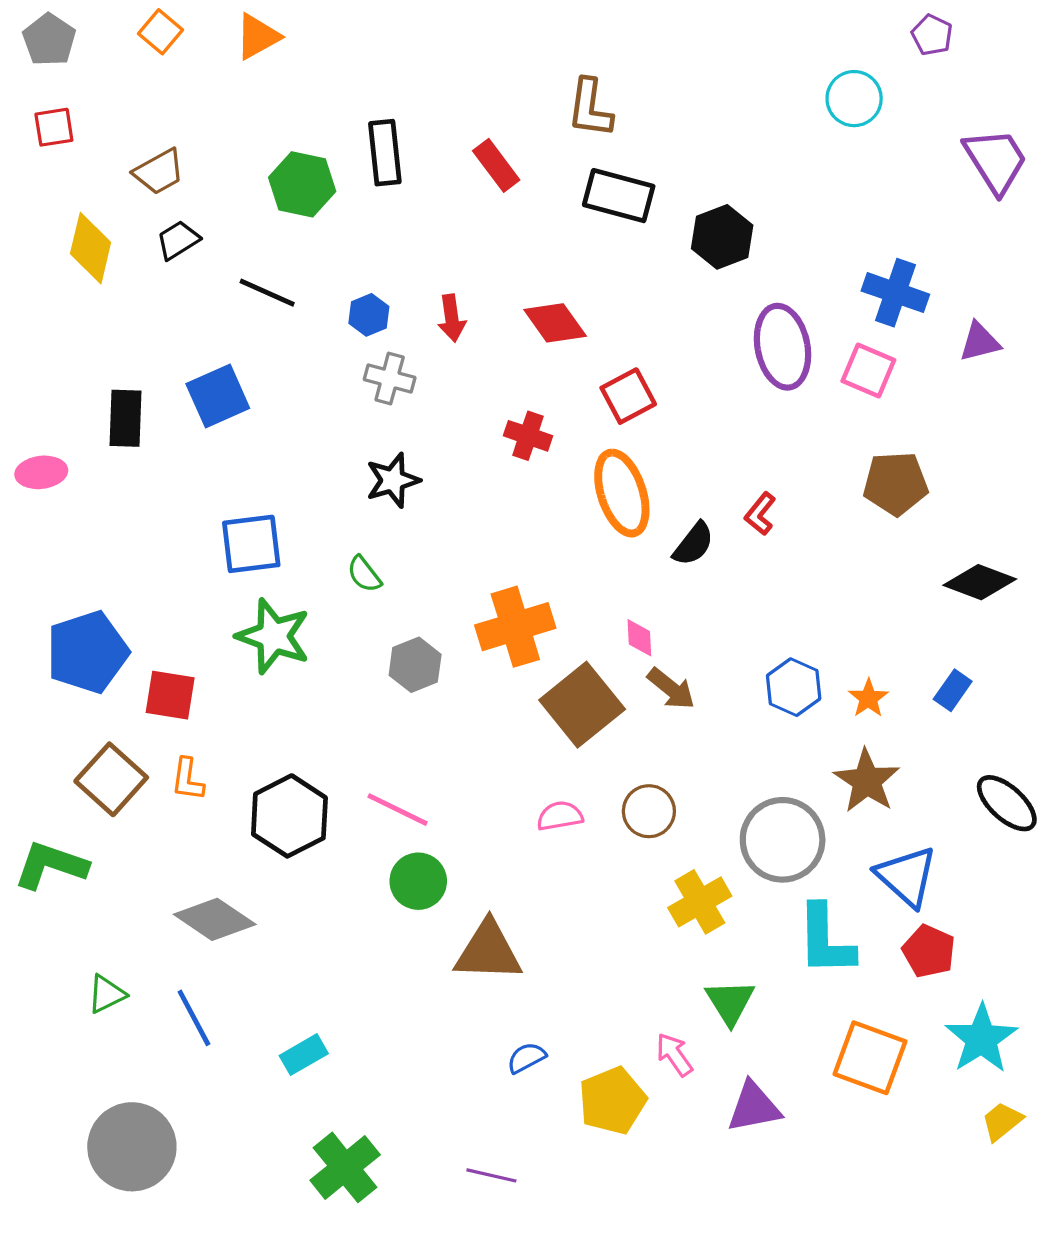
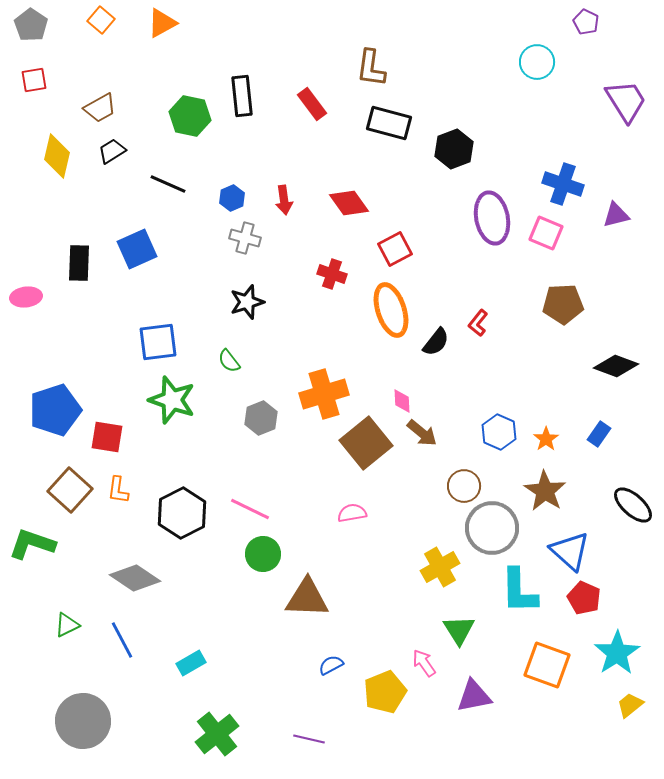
brown circle: (649, 811) -> (464, 486), moved

